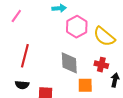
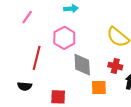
pink hexagon: (77, 27) -> (64, 38), moved
black semicircle: (22, 85) -> (25, 86), moved

